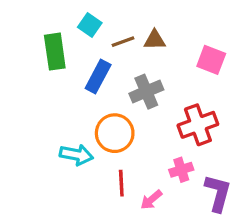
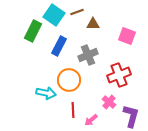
cyan square: (90, 25) -> (54, 15), size x1.5
brown line: (123, 42) -> (77, 12), moved
green rectangle: (55, 52) -> (33, 31), turned 35
pink cross: (181, 170) -> (109, 102), turned -32

